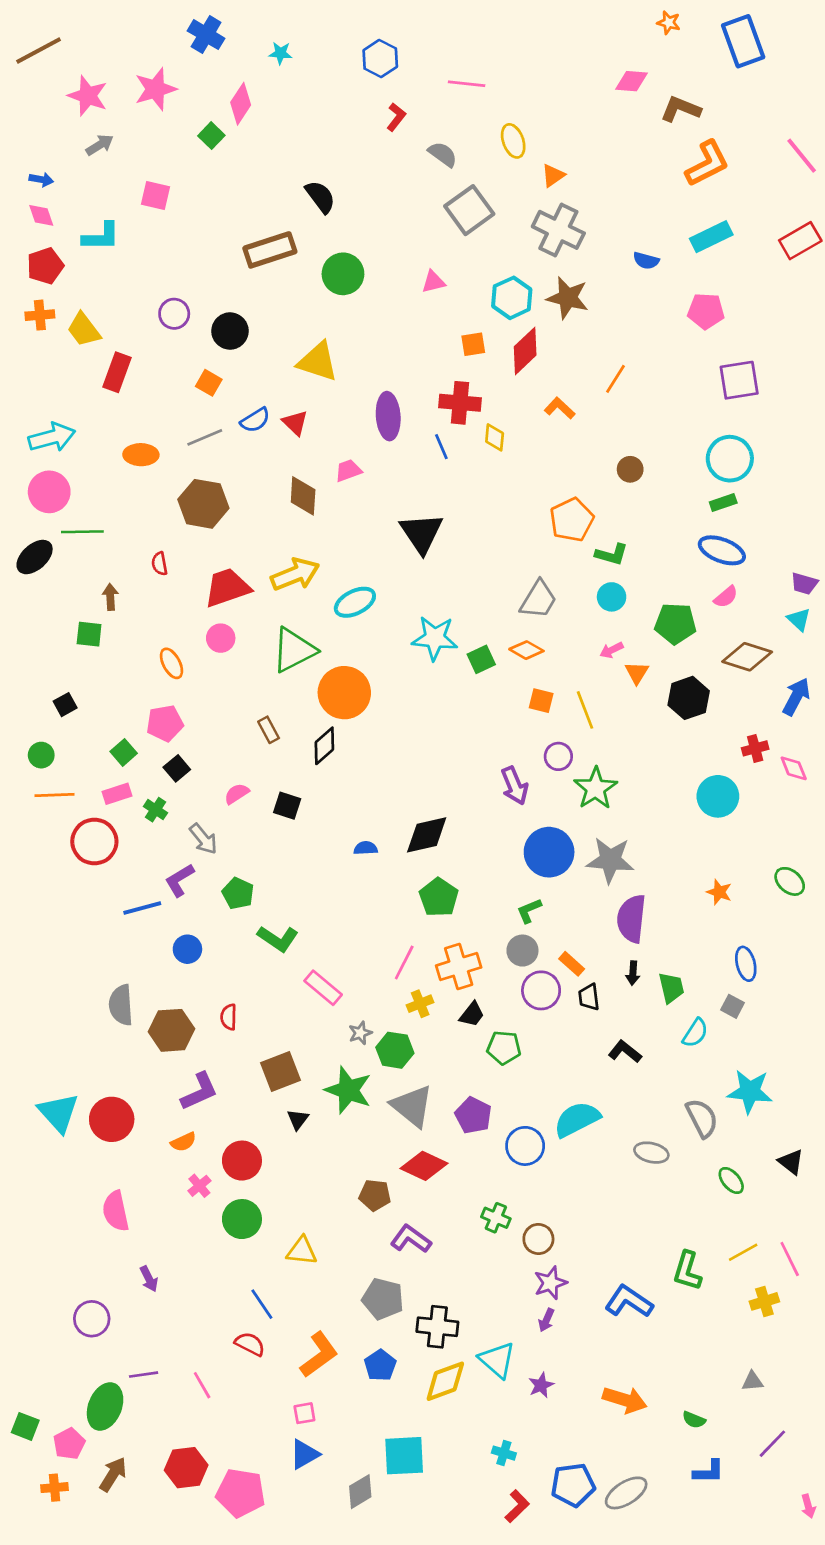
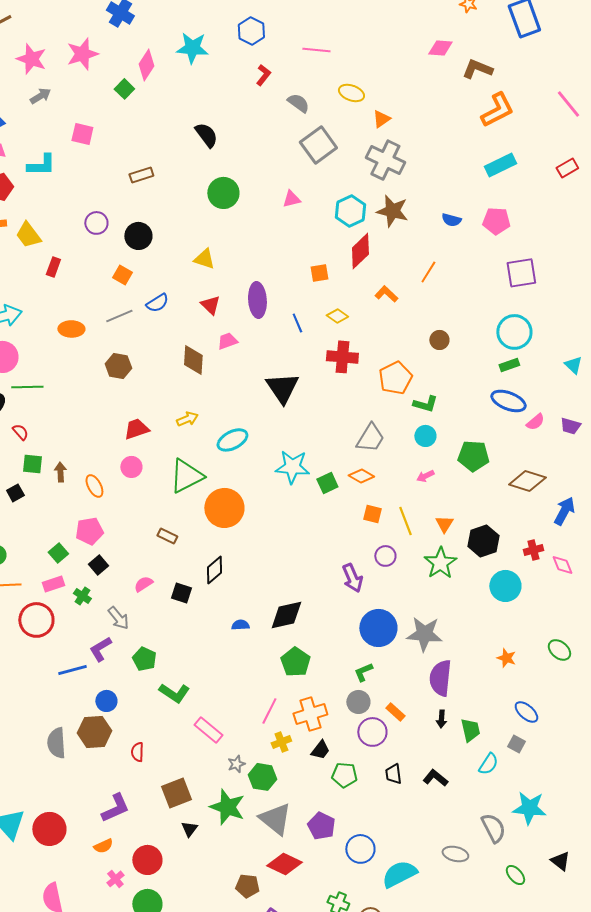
cyan star: (281, 53) -> (192, 48), moved, size x1.8
yellow ellipse: (513, 141) -> (351, 93), turned -50
red rectangle: (800, 241) -> (567, 168), size x0.7
brown rectangle: (270, 250) -> (141, 175), moved, size x0.6
blue semicircle: (646, 261) -> (451, 220), moved
orange square: (473, 344) -> (319, 273), moved
yellow triangle: (318, 362) -> (204, 259), size x0.7
red rectangle: (117, 372) -> (53, 267), size x0.7
red cross: (460, 403) -> (342, 357), moved
red triangle: (295, 423) -> (210, 305), moved
yellow diamond: (495, 437) -> (337, 316), turned -60
brown hexagon: (203, 504) -> (118, 366), size x0.7
red semicircle: (160, 564) -> (20, 432), moved, turned 150
yellow arrow: (295, 574) -> (187, 419), size x0.6
red trapezoid: (227, 588) -> (136, 429), size x0.7
brown arrow: (110, 597) -> (60, 472), moved
pink semicircle: (726, 597) -> (535, 422), moved
cyan triangle: (799, 619) -> (573, 365), moved
orange triangle: (637, 673) -> (444, 524), moved
black hexagon: (689, 698) -> (483, 541), moved
black square: (65, 705) -> (15, 493), moved
brown rectangle: (269, 730) -> (167, 536), turned -36
black diamond: (324, 746) -> (214, 570), moved
green star: (596, 788) -> (440, 563), moved
blue ellipse: (746, 964) -> (526, 712), turned -35
black trapezoid: (589, 997) -> (393, 774), moved
brown hexagon: (171, 1030) -> (94, 732), moved
cyan semicircle: (577, 1119) -> (399, 874), moved

